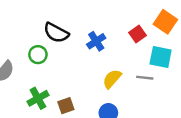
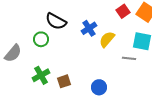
red square: (137, 34) -> (123, 11), moved
yellow semicircle: (112, 79) -> (107, 39), moved

